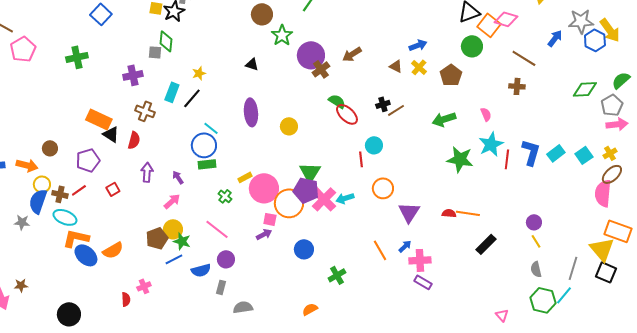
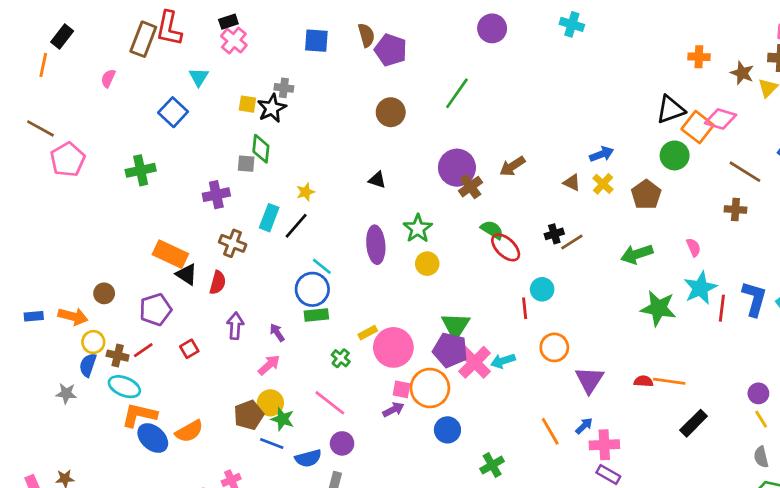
green star: (282, 35) -> (418, 228), moved
blue semicircle: (38, 201) -> (88, 365), size x0.7
orange circle: (289, 203) -> (430, 388), moved
blue line: (174, 259) -> (272, 443), turned 48

